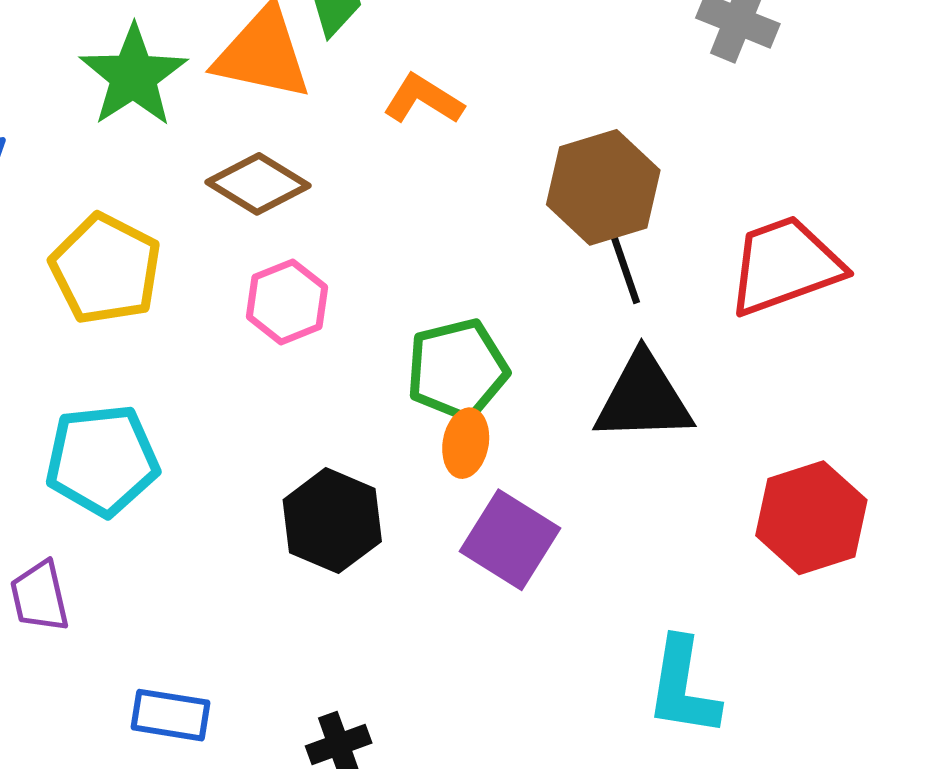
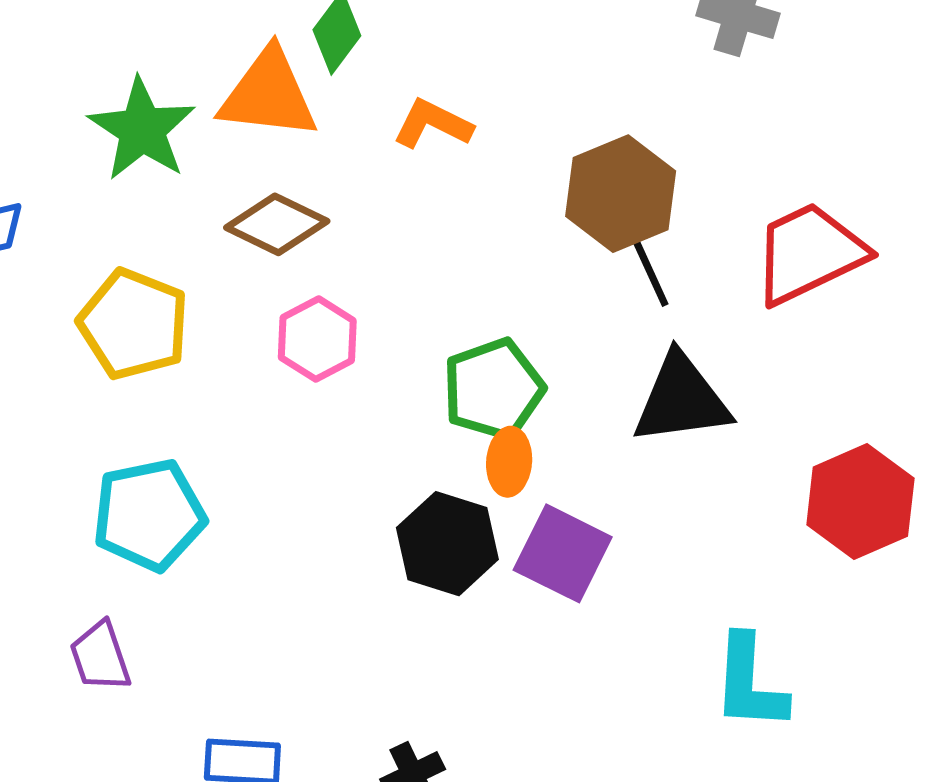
black hexagon: (332, 521) -> (447, 544), moved

